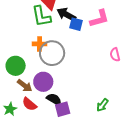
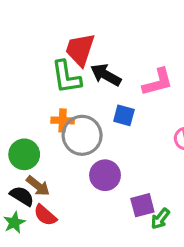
blue square: (76, 24) -> (124, 115), moved
purple circle: (43, 82) -> (105, 175), moved
black semicircle: (54, 99) -> (22, 196), moved
purple square: (63, 109) -> (142, 205), moved

